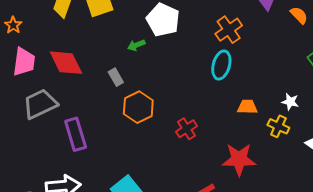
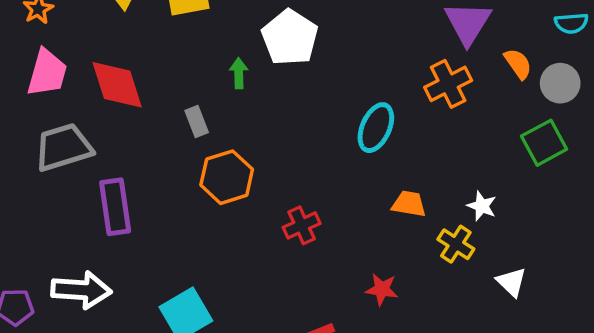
orange cross: (229, 30) -> (448, 84), moved
green arrow: (136, 45) -> (239, 73), turned 102
red star: (239, 159) -> (382, 289), size x0.6

